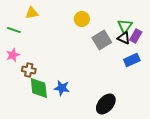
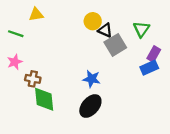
purple rectangle: (136, 36) -> (154, 54), moved
black triangle: (124, 38) -> (105, 30), moved
blue star: (62, 88) -> (92, 79), moved
black ellipse: (106, 104) -> (90, 106), moved

